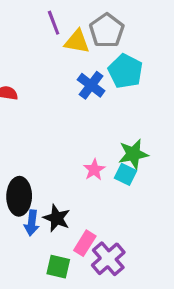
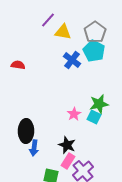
purple line: (54, 23) -> (48, 20), turned 63
gray pentagon: (107, 31) -> (95, 32), moved
black star: (57, 218) -> (67, 145), moved

